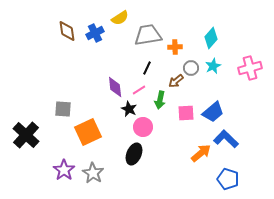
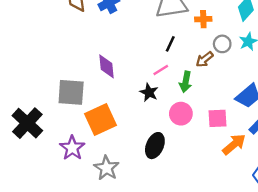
purple diamond: (115, 87) -> (106, 66), moved
gray square: (63, 109) -> (71, 92), size x1.4
pink square: (186, 113) -> (217, 118), moved
pink circle: (143, 127) -> (181, 114), moved
purple star: (64, 170) -> (72, 148), moved

